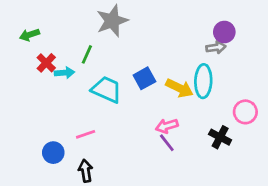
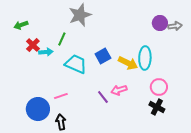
gray arrow: (216, 47) -> (175, 26), moved
pink circle: (245, 112) -> (159, 87), moved
black cross: (220, 137) -> (157, 107), moved
purple line: (167, 143) -> (103, 97), moved
blue circle: (53, 153) -> (38, 109), size x1.5

